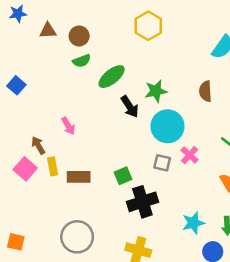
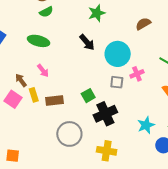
green ellipse: (112, 77) -> (39, 41), moved, turned 60
green star: (156, 91) -> (97, 13), moved
brown semicircle: (205, 91) -> (143, 24), turned 70
pink arrow: (68, 126) -> (43, 71), moved
pink cross: (190, 155) -> (137, 74), turned 32
gray circle: (77, 237) -> (69, 134), moved

